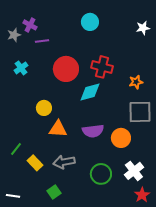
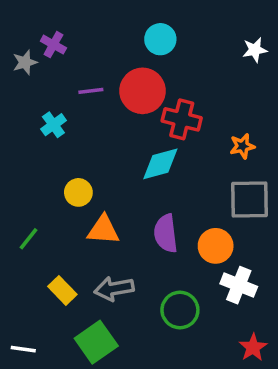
purple line: (42, 41) -> (91, 91), moved
cyan cross: (21, 68) -> (53, 125), moved
red circle: (66, 69) -> (143, 91), moved
purple semicircle: (93, 131) -> (166, 233), turned 90
green line: (16, 149) -> (28, 239), moved
white cross: (134, 171) -> (239, 285), moved, turned -30
green square: (54, 192) -> (96, 342), size x1.6

